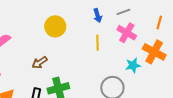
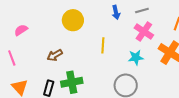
yellow line: (97, 43) -> (103, 45), moved
cyan star: (133, 65) -> (136, 57), moved

